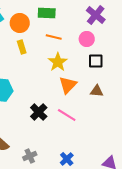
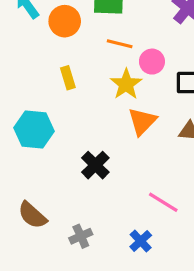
pink circle: (87, 39) -> (152, 62), moved
yellow rectangle: (22, 47) -> (68, 78), moved
pink line: (67, 115) -> (163, 202), moved

